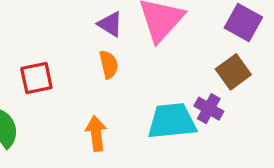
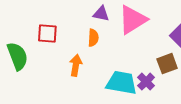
purple triangle: (110, 24) -> (101, 14), turned -36
orange arrow: (96, 133) -> (76, 65), moved

